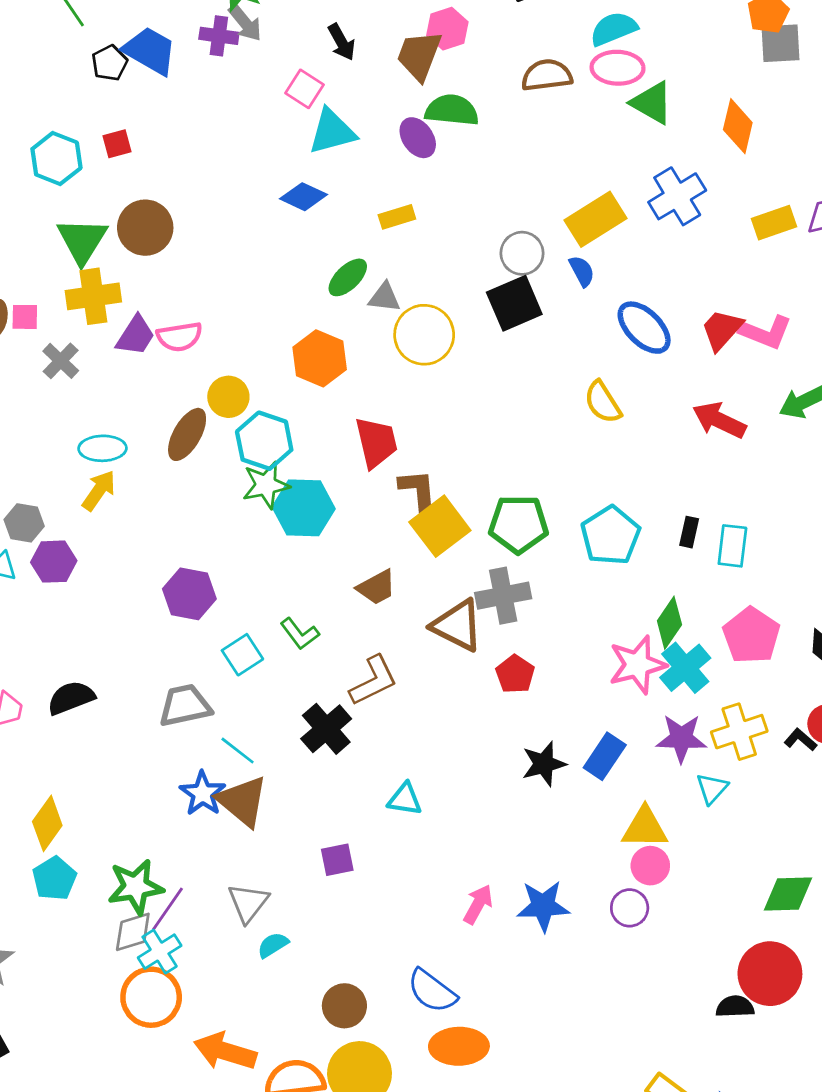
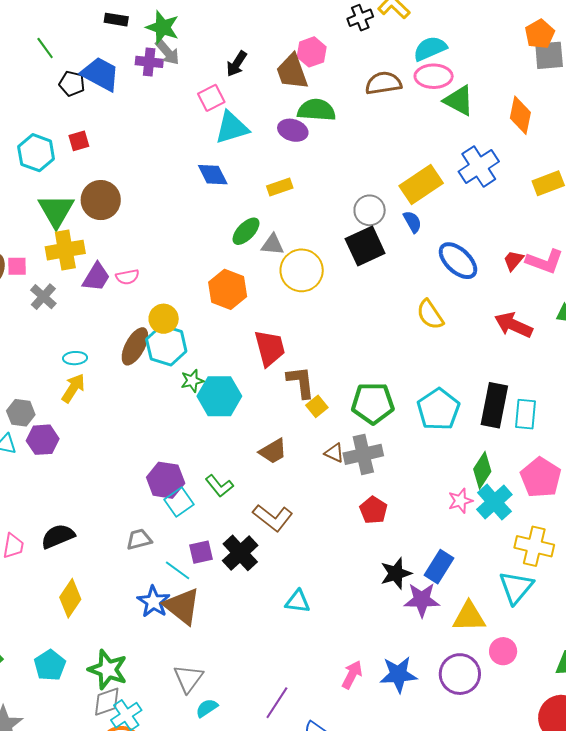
black arrow: (342, 42) -> (237, 64), turned 64
brown trapezoid: (419, 55) -> (292, 72), turned -39
black pentagon: (110, 63) -> (72, 84), turned -30
pink square: (305, 89) -> (211, 98), turned 32
purple ellipse: (418, 138) -> (293, 130), turned -36
blue diamond: (303, 197) -> (213, 175), turned 40
red trapezoid: (722, 330) -> (513, 260), size x0.7
pink semicircle: (179, 337) -> (127, 277), size x0.7
cyan hexagon: (264, 441) -> (166, 345), moved
cyan ellipse: (103, 448) -> (75, 358), size x0.7
green star: (266, 485) -> (192, 381), size x0.7
yellow square: (440, 526) -> (317, 406), size x0.5
black rectangle: (689, 532) -> (494, 405), size x2.0
purple hexagon: (189, 594) -> (166, 480), moved
brown triangle: (457, 625) -> (334, 453), moved, size x0.5
pink star: (637, 665) -> (460, 501), size x0.6
brown L-shape: (373, 681) -> (273, 518), turned 66
gray trapezoid: (185, 705) -> (139, 539), size x0.7
yellow cross: (739, 732) -> (534, 546), turned 33
purple star: (681, 738) -> (422, 600), moved
cyan triangle: (712, 788) -> (516, 587), size x1.5
yellow diamond: (47, 823) -> (70, 598), moved
purple square: (337, 860) -> (201, 552), moved
pink circle: (650, 866) -> (503, 651), moved
green star: (136, 887) -> (108, 669), turned 30
purple circle: (630, 908) -> (460, 674), size x1.5
purple line: (168, 909) -> (277, 703), moved

